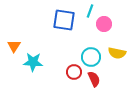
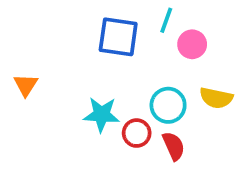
cyan star: (33, 62) -> (102, 115), moved

